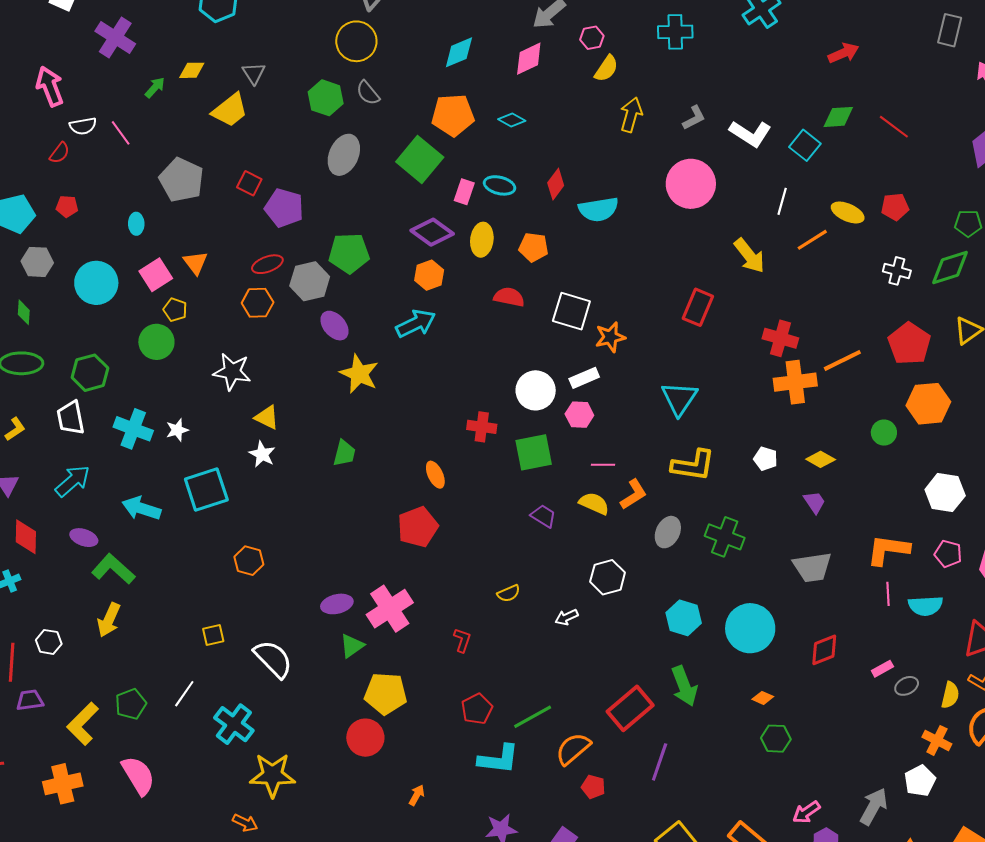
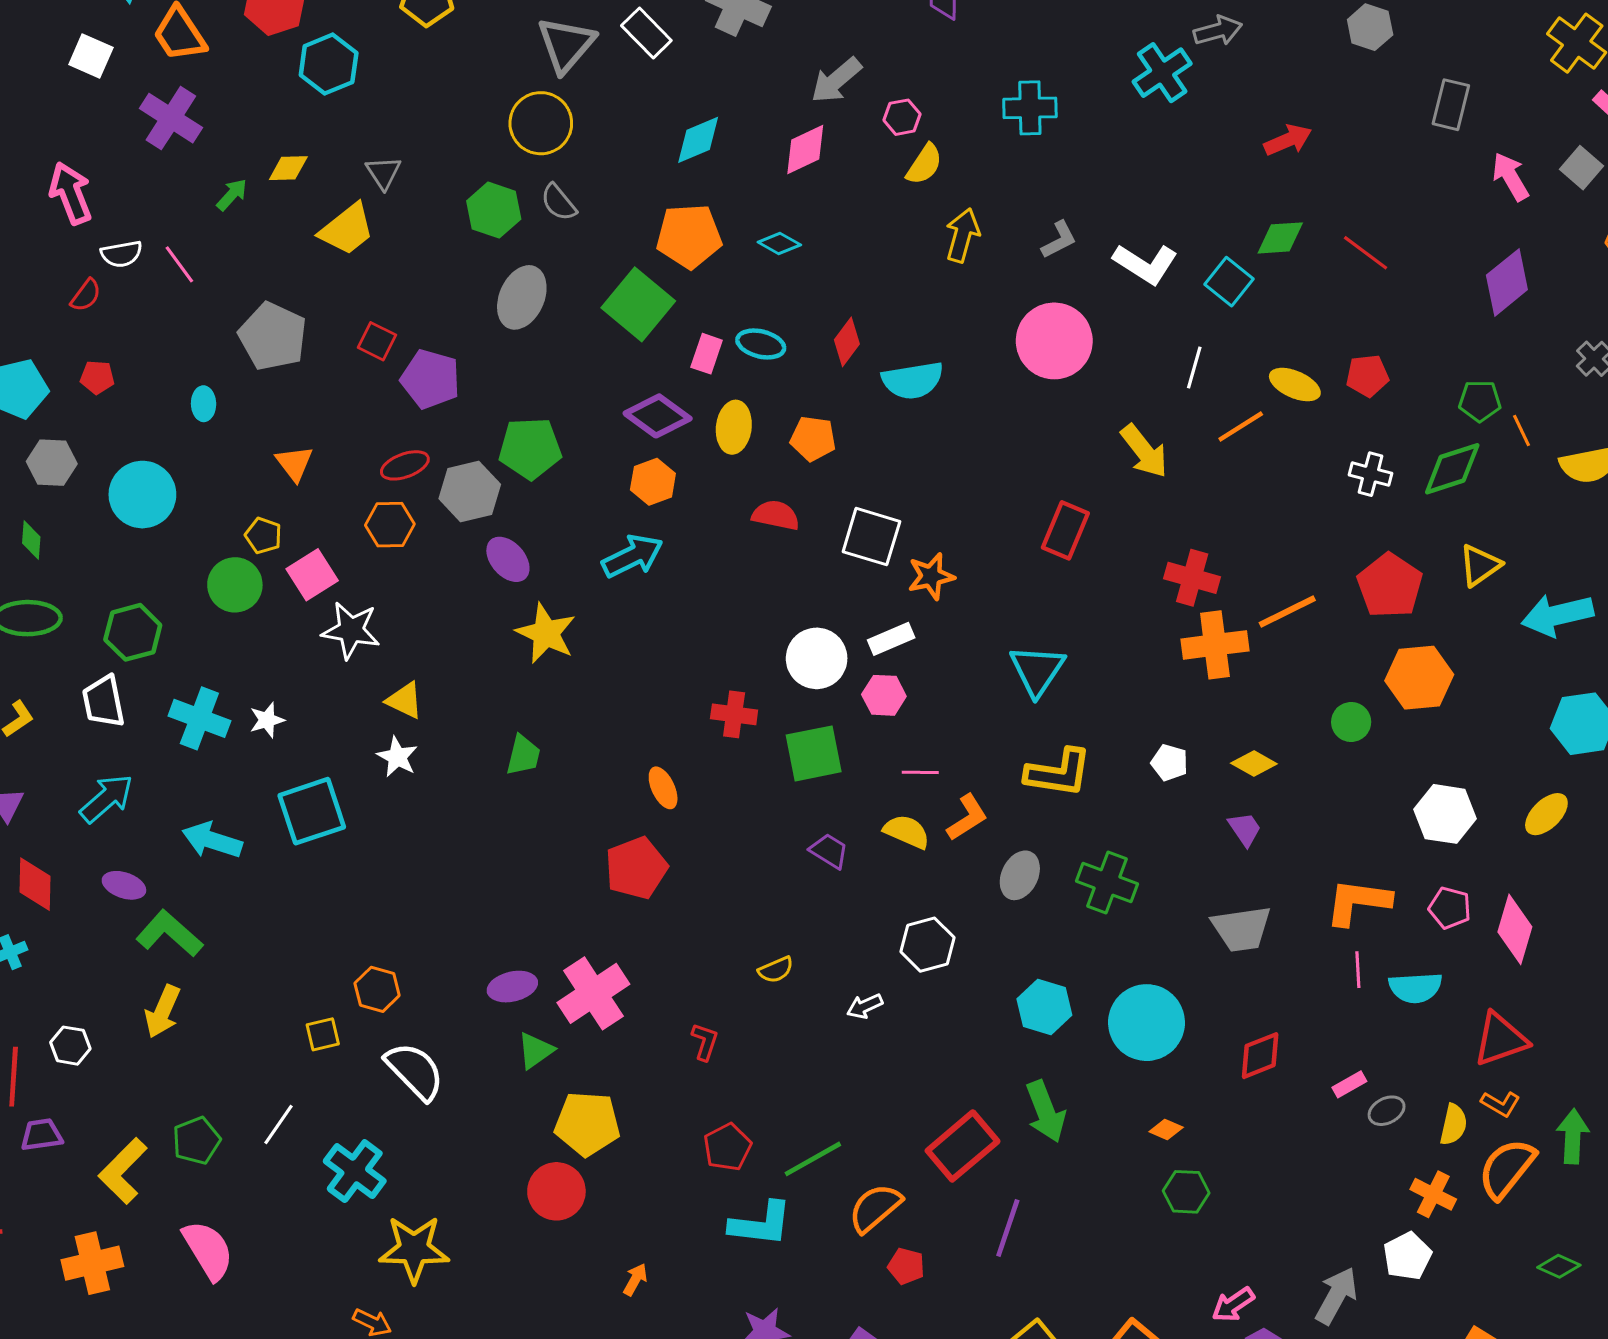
pink square: (156, 275) -> (312, 575), moved
orange hexagon: (249, 561) -> (377, 989), moved

